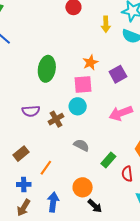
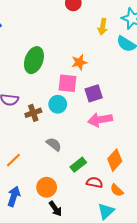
purple square: (118, 74) -> (94, 93), moved
red semicircle: (127, 174) -> (95, 182), turned 98

